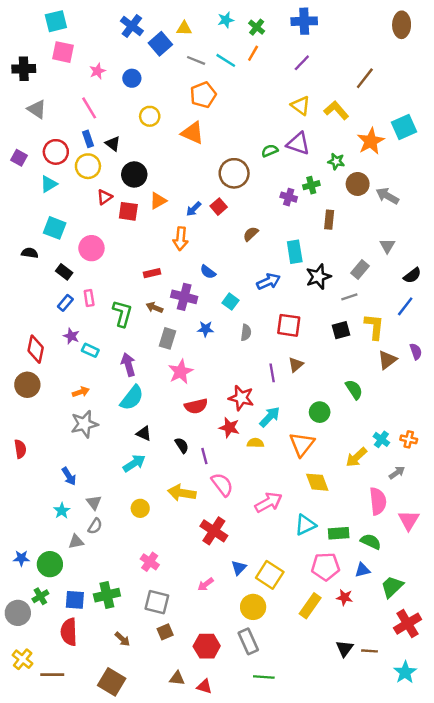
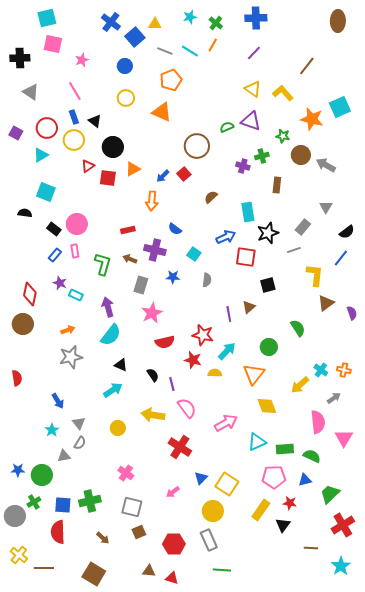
blue circle: (132, 78) -> (125, 66), moved
orange star: (371, 141) -> (312, 119), turned -30
pink circle: (91, 248) -> (77, 224), moved
red square: (289, 325) -> (246, 257), moved
black square: (341, 330) -> (268, 285), moved
purple semicircle: (416, 352) -> (352, 313), moved
black triangle: (345, 649) -> (283, 525), moved

